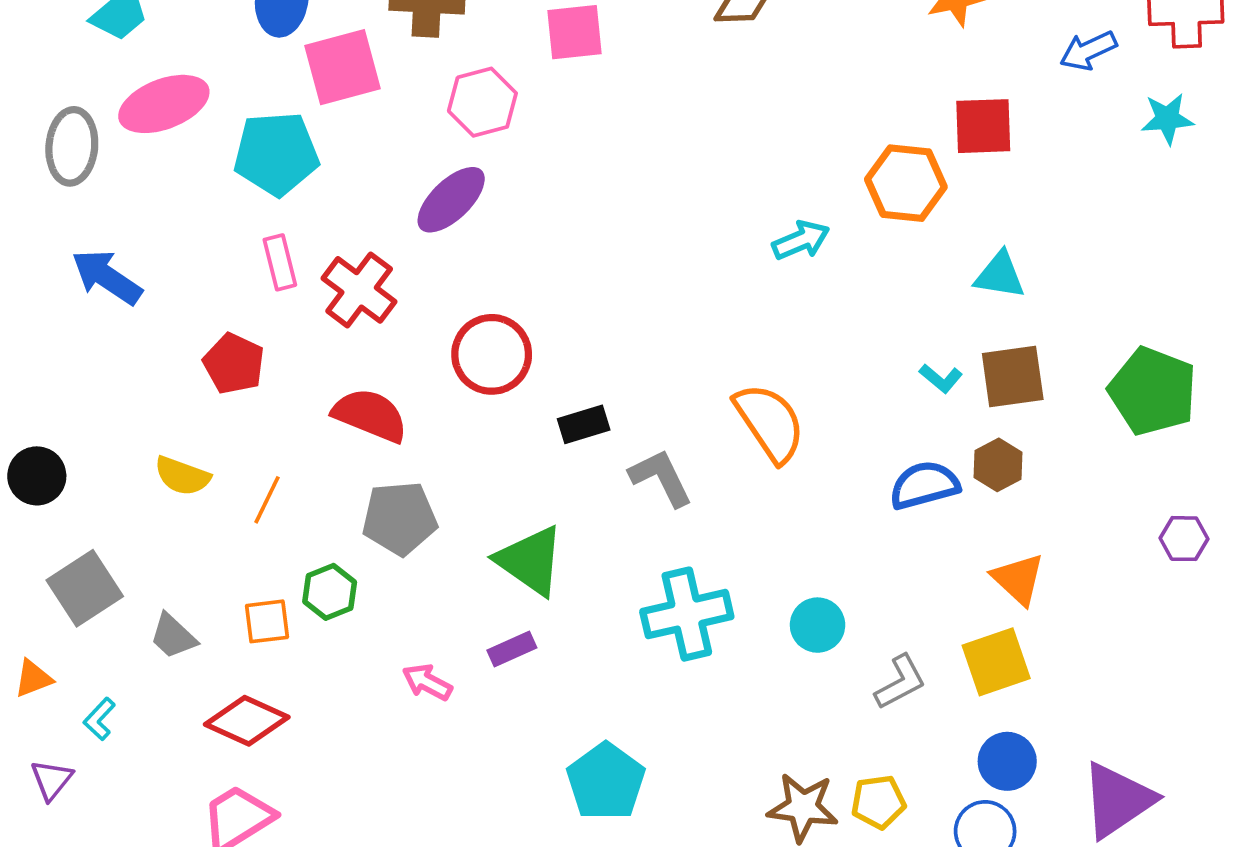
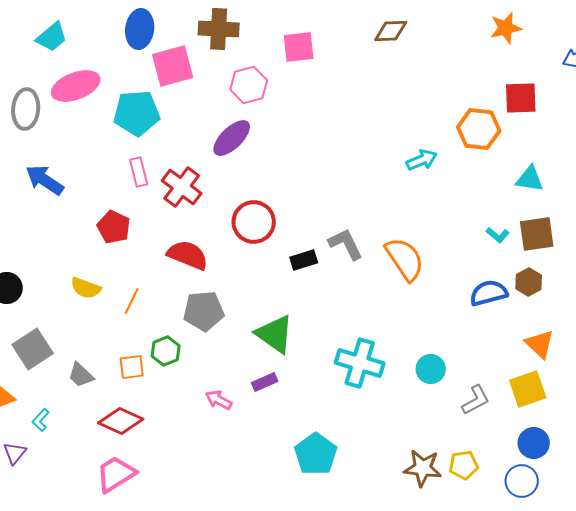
gray L-shape: (661, 478) -> (346, 244), moved
cyan cross: (687, 614) -> (360, 363), turned 30

